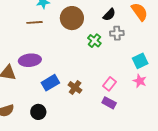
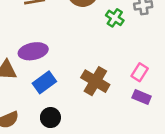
blue rectangle: (50, 83) -> (44, 82), moved
brown cross: (75, 87) -> (95, 81), size x1.5

